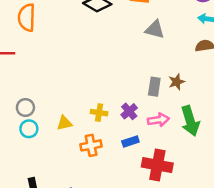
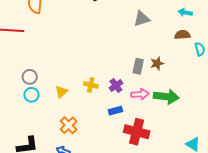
gray triangle: (155, 30) -> (142, 19), turned -36
green arrow: (190, 121) -> (166, 97), turned -70
yellow triangle: (64, 123) -> (61, 92), turned -32
orange cross: (91, 145) -> (69, 125), moved, turned -36

